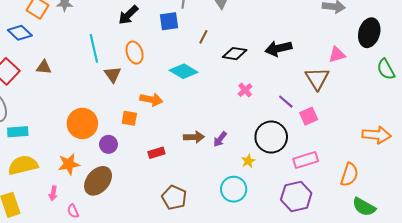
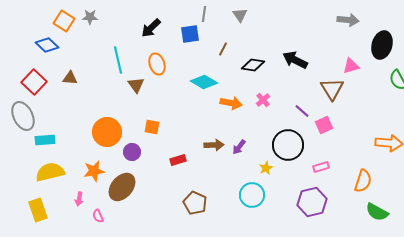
black arrow: (278, 48) -> (295, 60), turned 40
orange arrow: (151, 99) -> (231, 103), moved
pink rectangle: (306, 160) -> (321, 167), size x0.7

